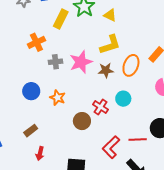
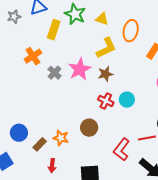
gray cross: (55, 62) -> (55, 73), turned -32
orange ellipse: (131, 65) -> (131, 31), moved
blue circle: (31, 91) -> (19, 133), moved
orange star: (58, 98) -> (61, 138), moved
red cross: (101, 107) -> (106, 101), moved

